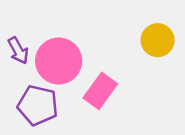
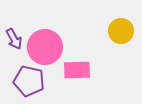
pink rectangle: (100, 91) -> (77, 70), turned 52

